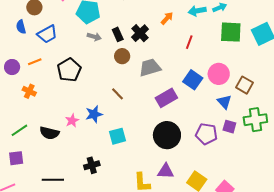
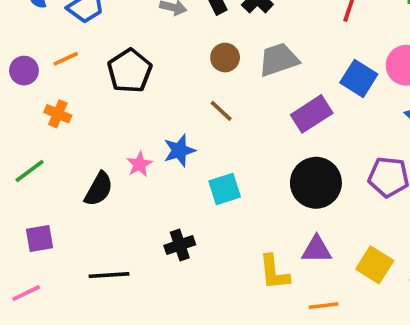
brown circle: (122, 56) -> (225, 58), moved
green line: (19, 130) -> (30, 171), moved
black semicircle: (49, 133) -> (99, 189), turned -72

